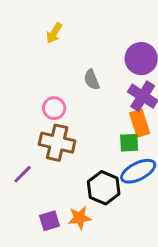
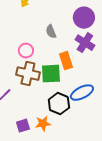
orange rectangle: (140, 123) -> (66, 61), moved
green square: (129, 143) -> (51, 74), moved, size x1.5

